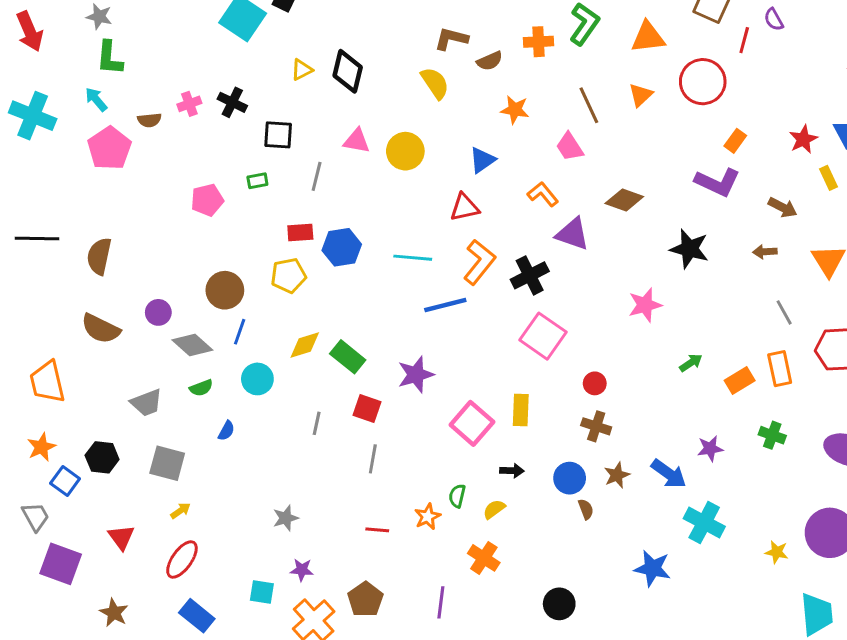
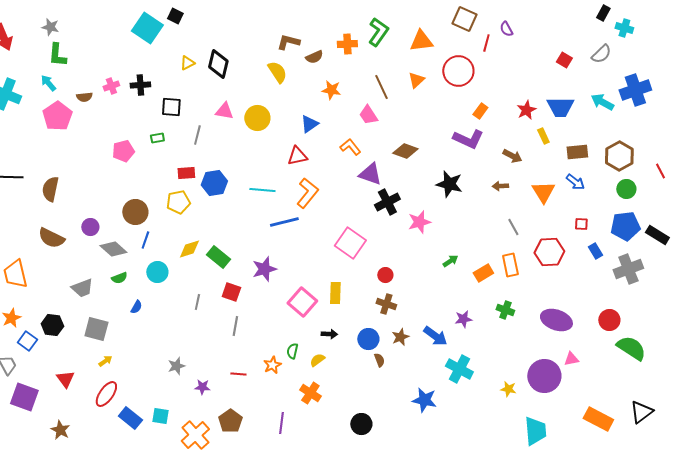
black cross: (232, 102) -> (140, 85), turned -30
black cross: (530, 275) -> (387, 202), moved
purple star: (302, 570) -> (202, 387), moved
blue rectangle: (197, 616) -> (130, 418), moved

